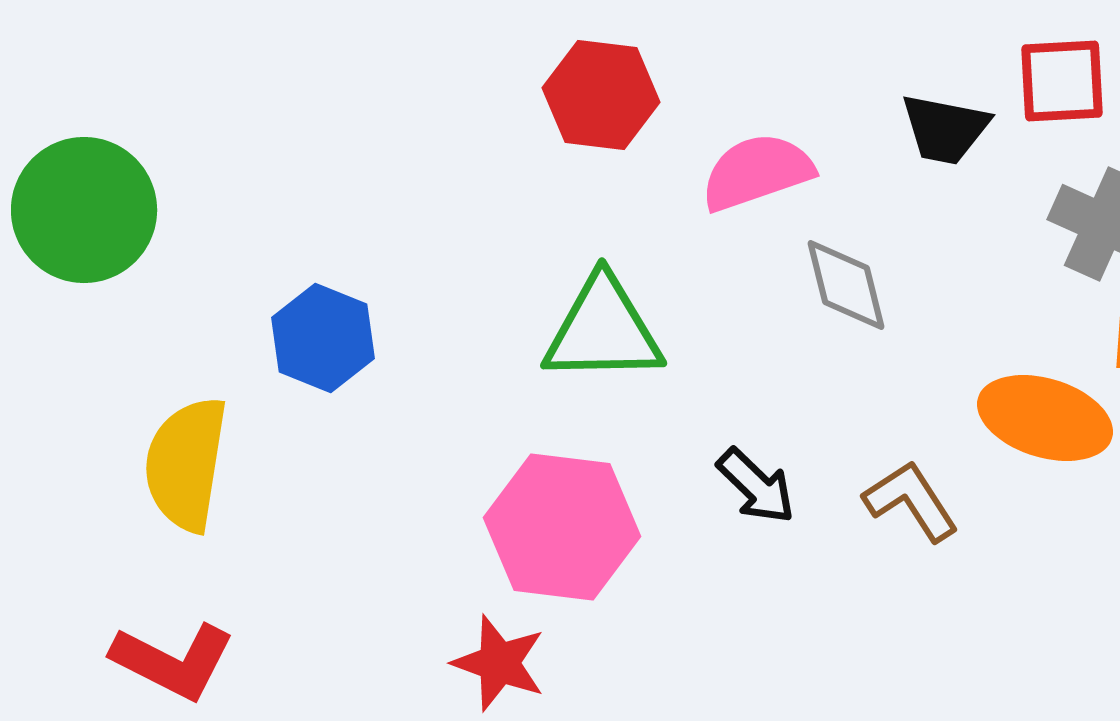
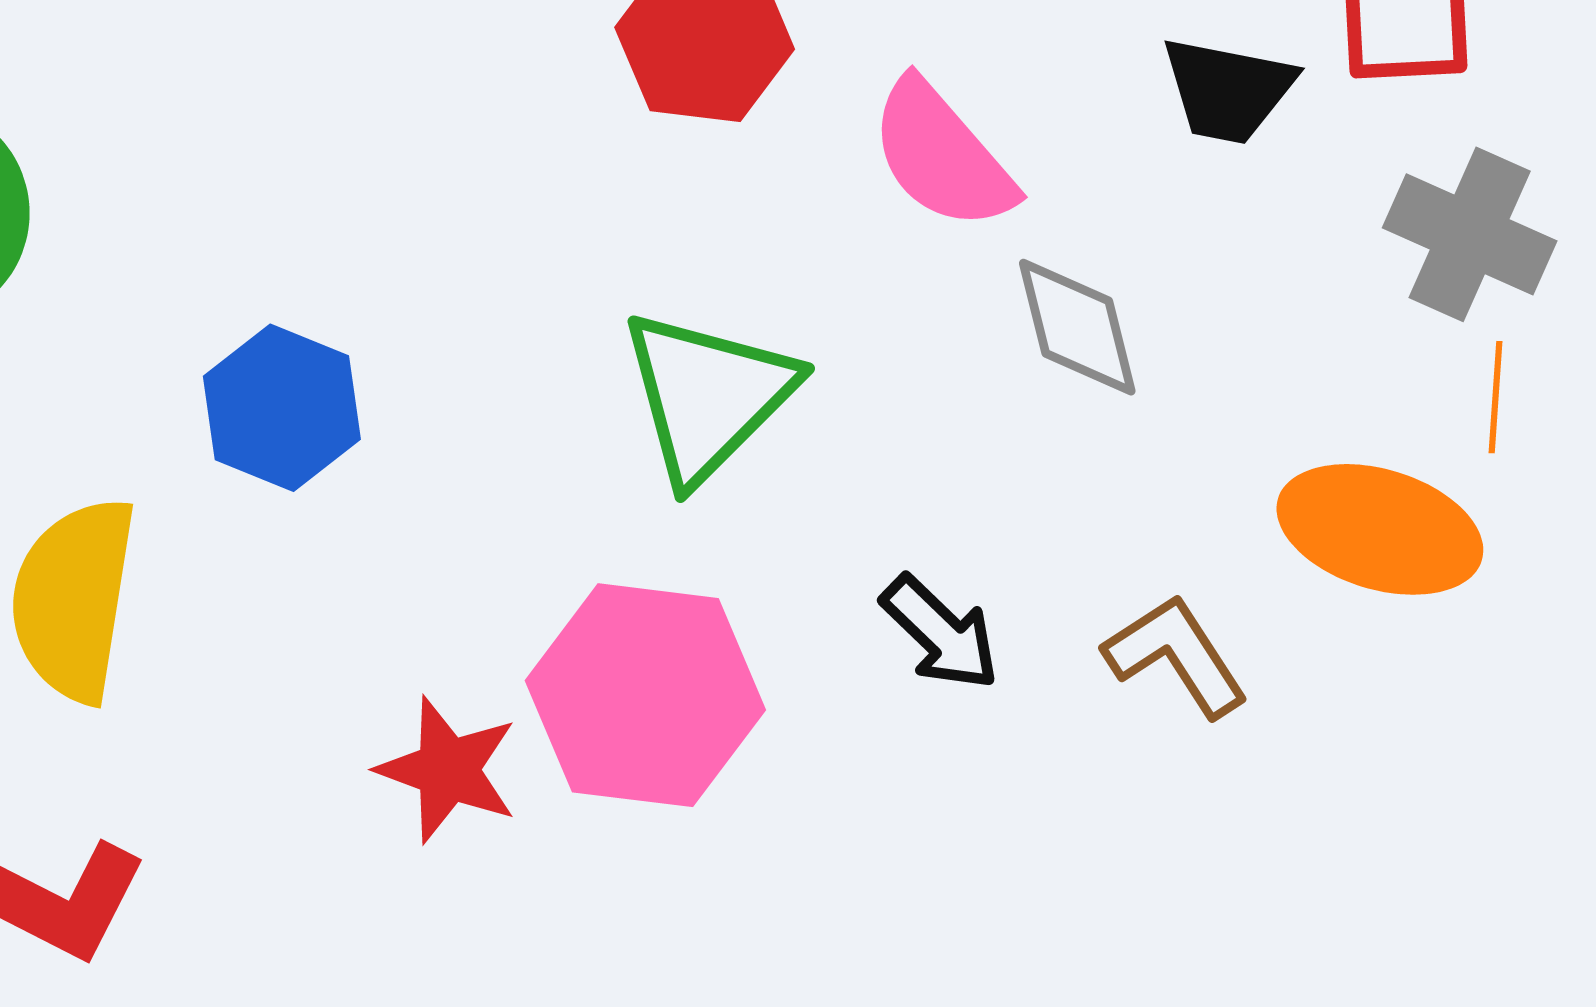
pink semicircle: (757, 172) -> (942, 155), turned -112
green triangle: (603, 330) -> (708, 396), turned -44
red star: (499, 663) -> (448, 770), moved

